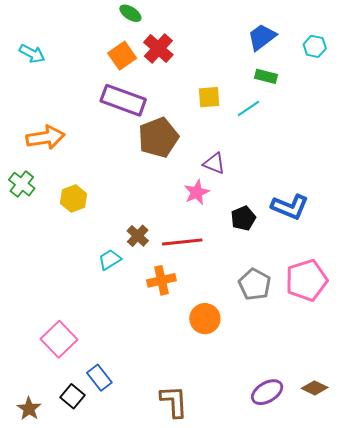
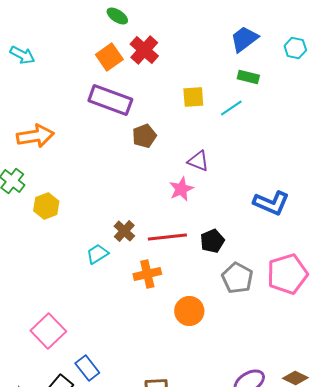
brown pentagon: (158, 137) -> (144, 136), size x0.6
yellow hexagon: (73, 199) -> (46, 206), moved
black pentagon: (243, 218) -> (212, 241), moved

